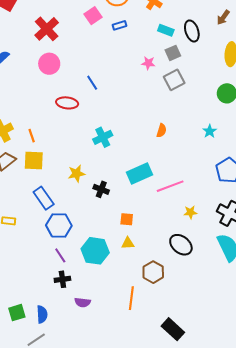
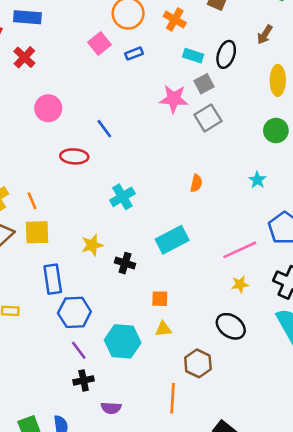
red cross: (47, 29) -> (24, 57), moved, size x0.7
black ellipse: (192, 31) -> (226, 54), turned 40
pink star: (148, 63) -> (174, 99), size x1.6
pink line: (170, 186) -> (240, 250), moved
blue rectangle: (44, 198) -> (53, 279), turned 30

